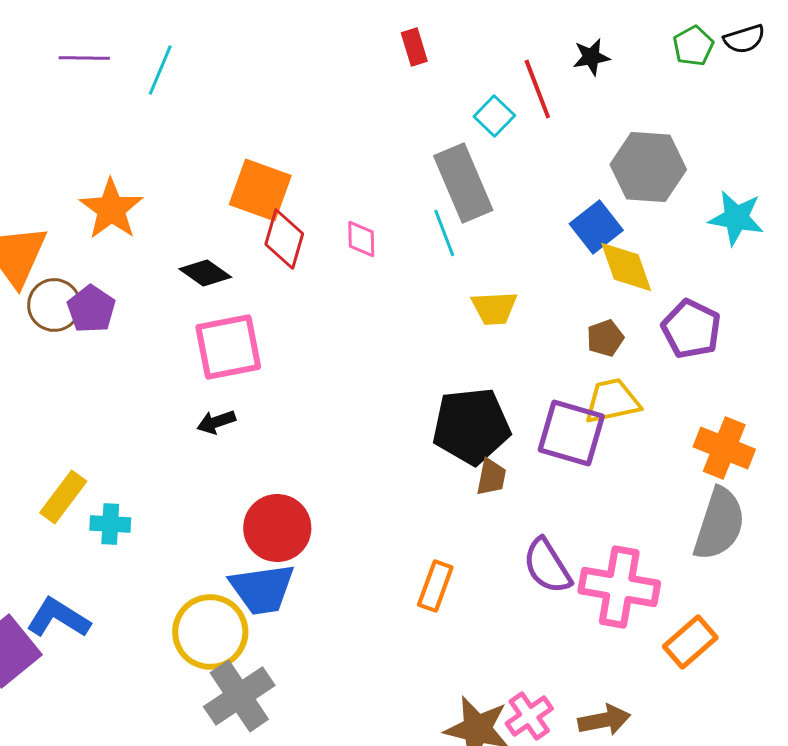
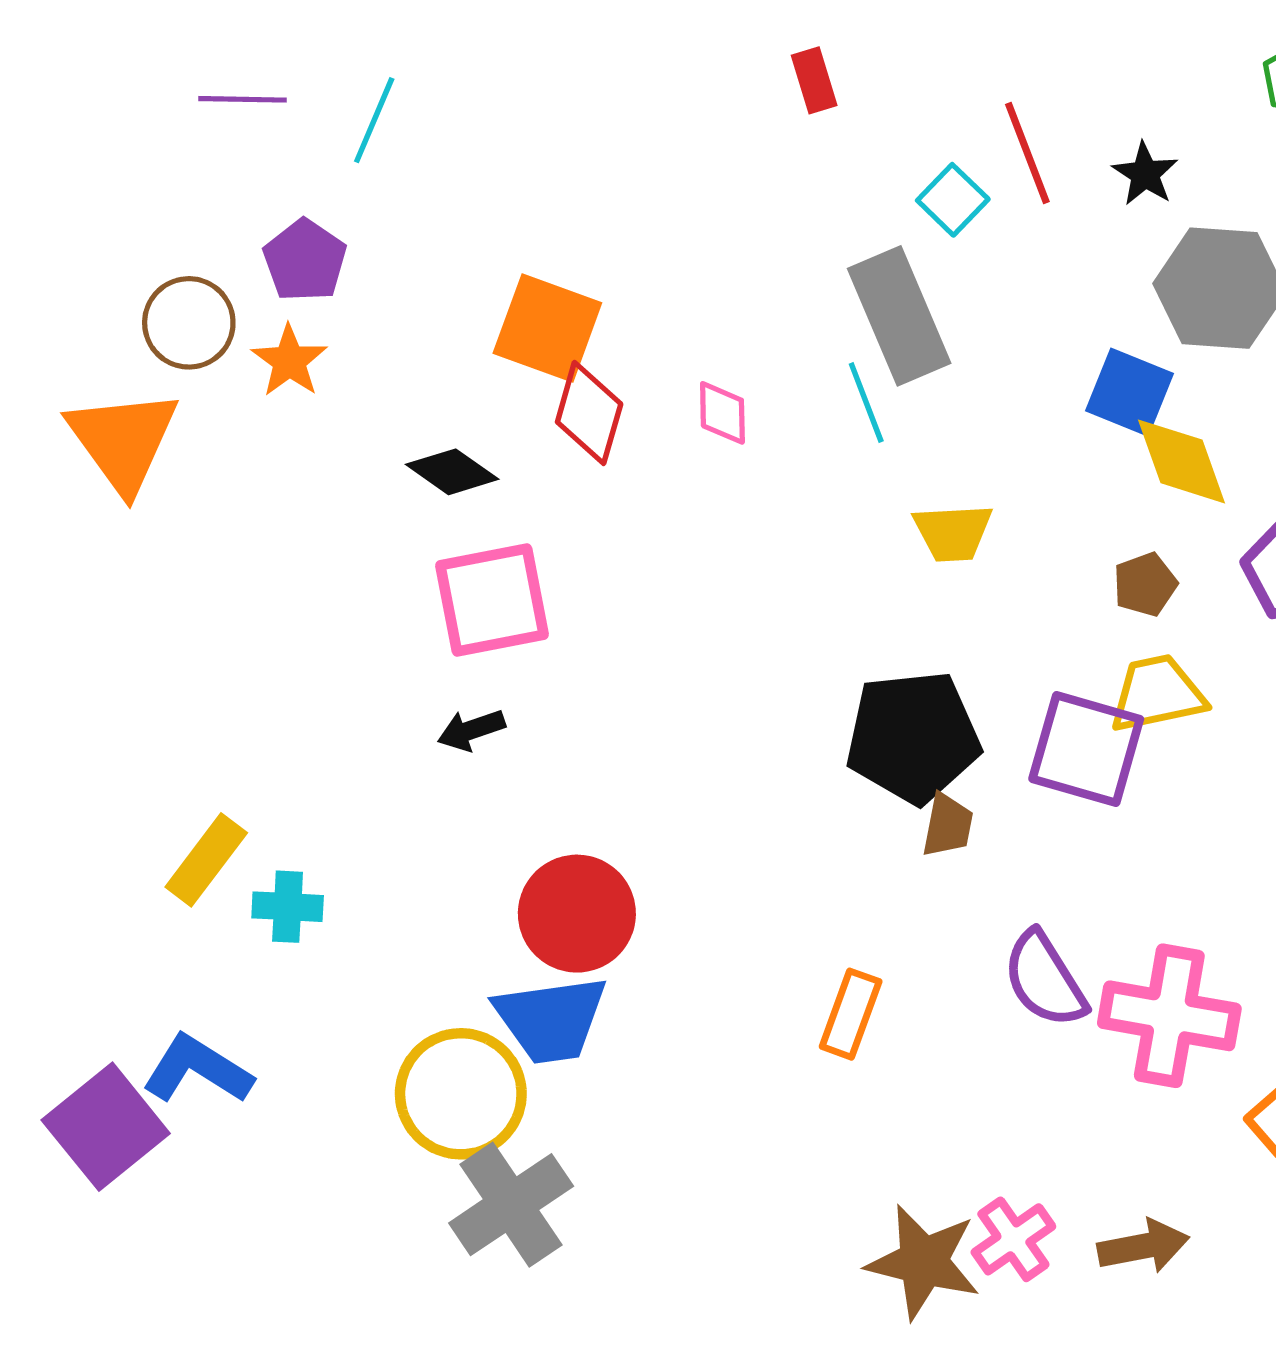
black star: (591, 57) -> (1145, 174), moved, turned -30
orange star: (111, 209) -> (289, 361), size x0.7
blue square: (596, 227) -> (1130, 392), turned -30
brown circle: (54, 305) -> (189, 323), moved
purple pentagon: (91, 309) -> (305, 260), moved

